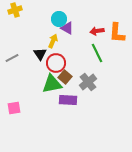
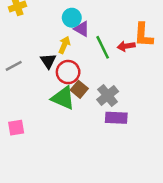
red arrow: (97, 31) -> (126, 46), moved
green line: (97, 53) -> (103, 47), moved
green triangle: (52, 84) -> (63, 98), turned 35
purple rectangle: (68, 100) -> (116, 118), moved

